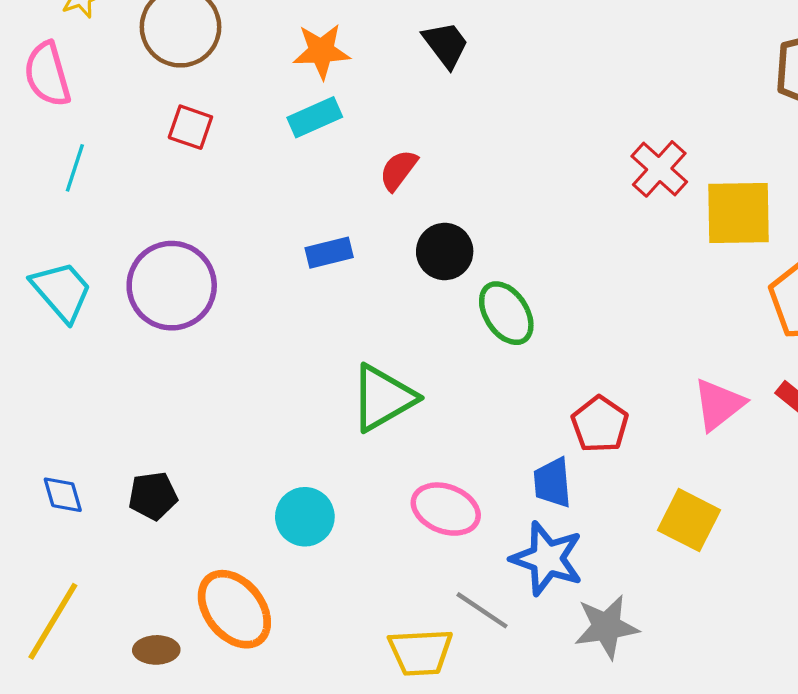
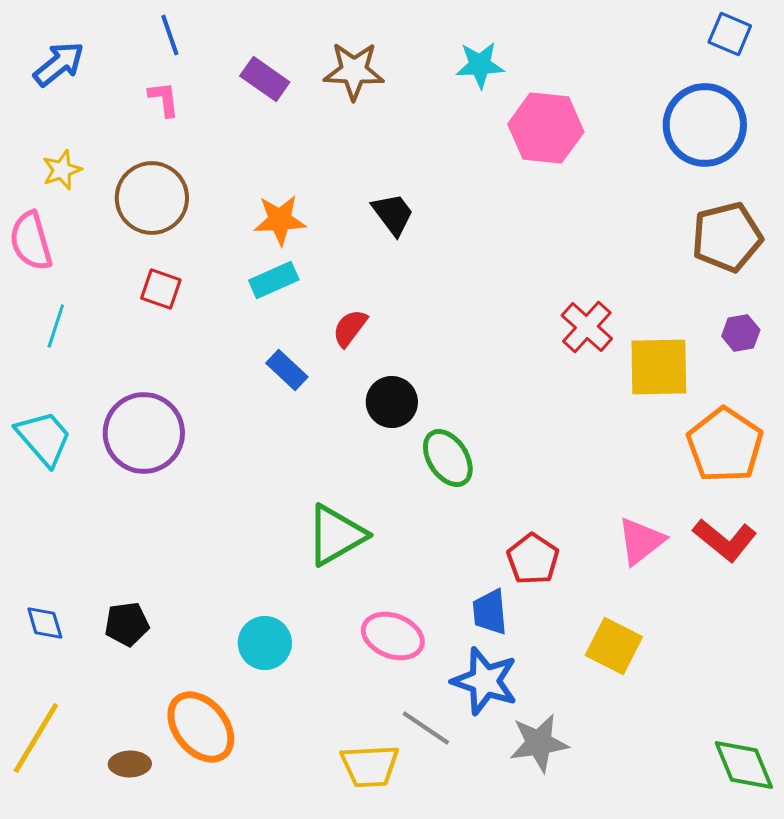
blue rectangle: (329, 253) -> (287, 370), moved, turned 57

